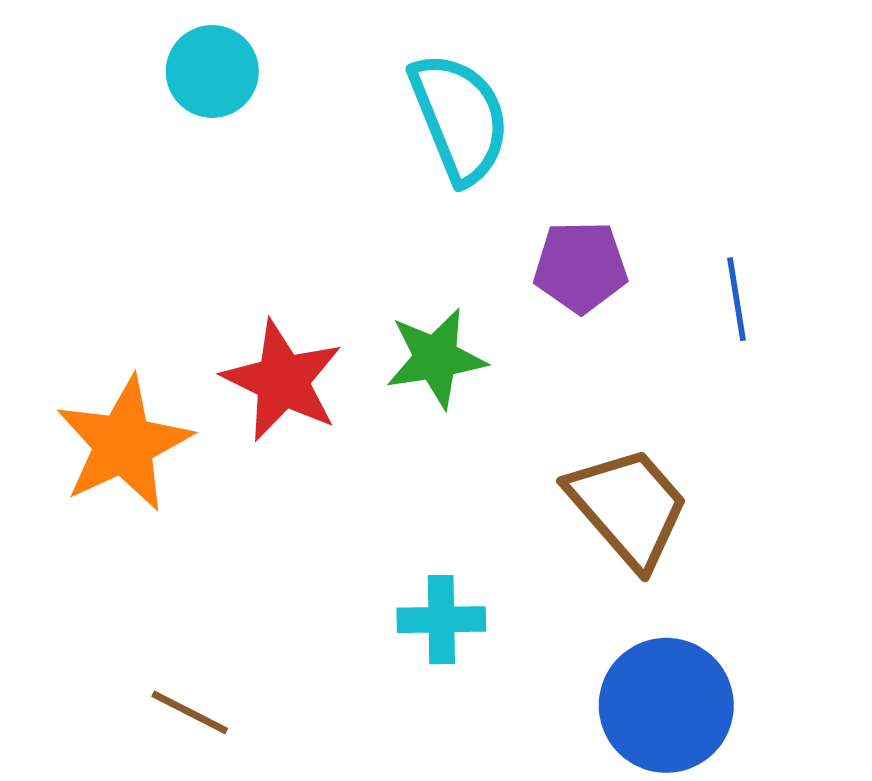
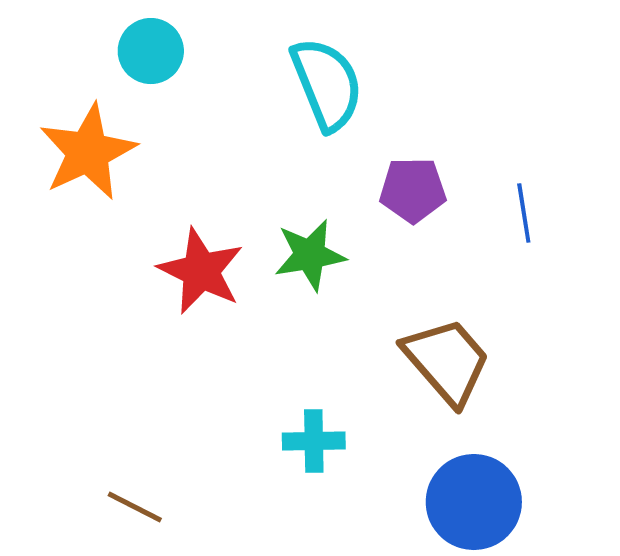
orange star: (124, 444) -> (88, 152), moved

